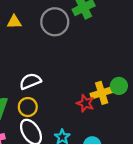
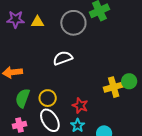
white semicircle: (30, 81) -> (63, 58), moved
red star: (85, 103) -> (80, 106), moved

